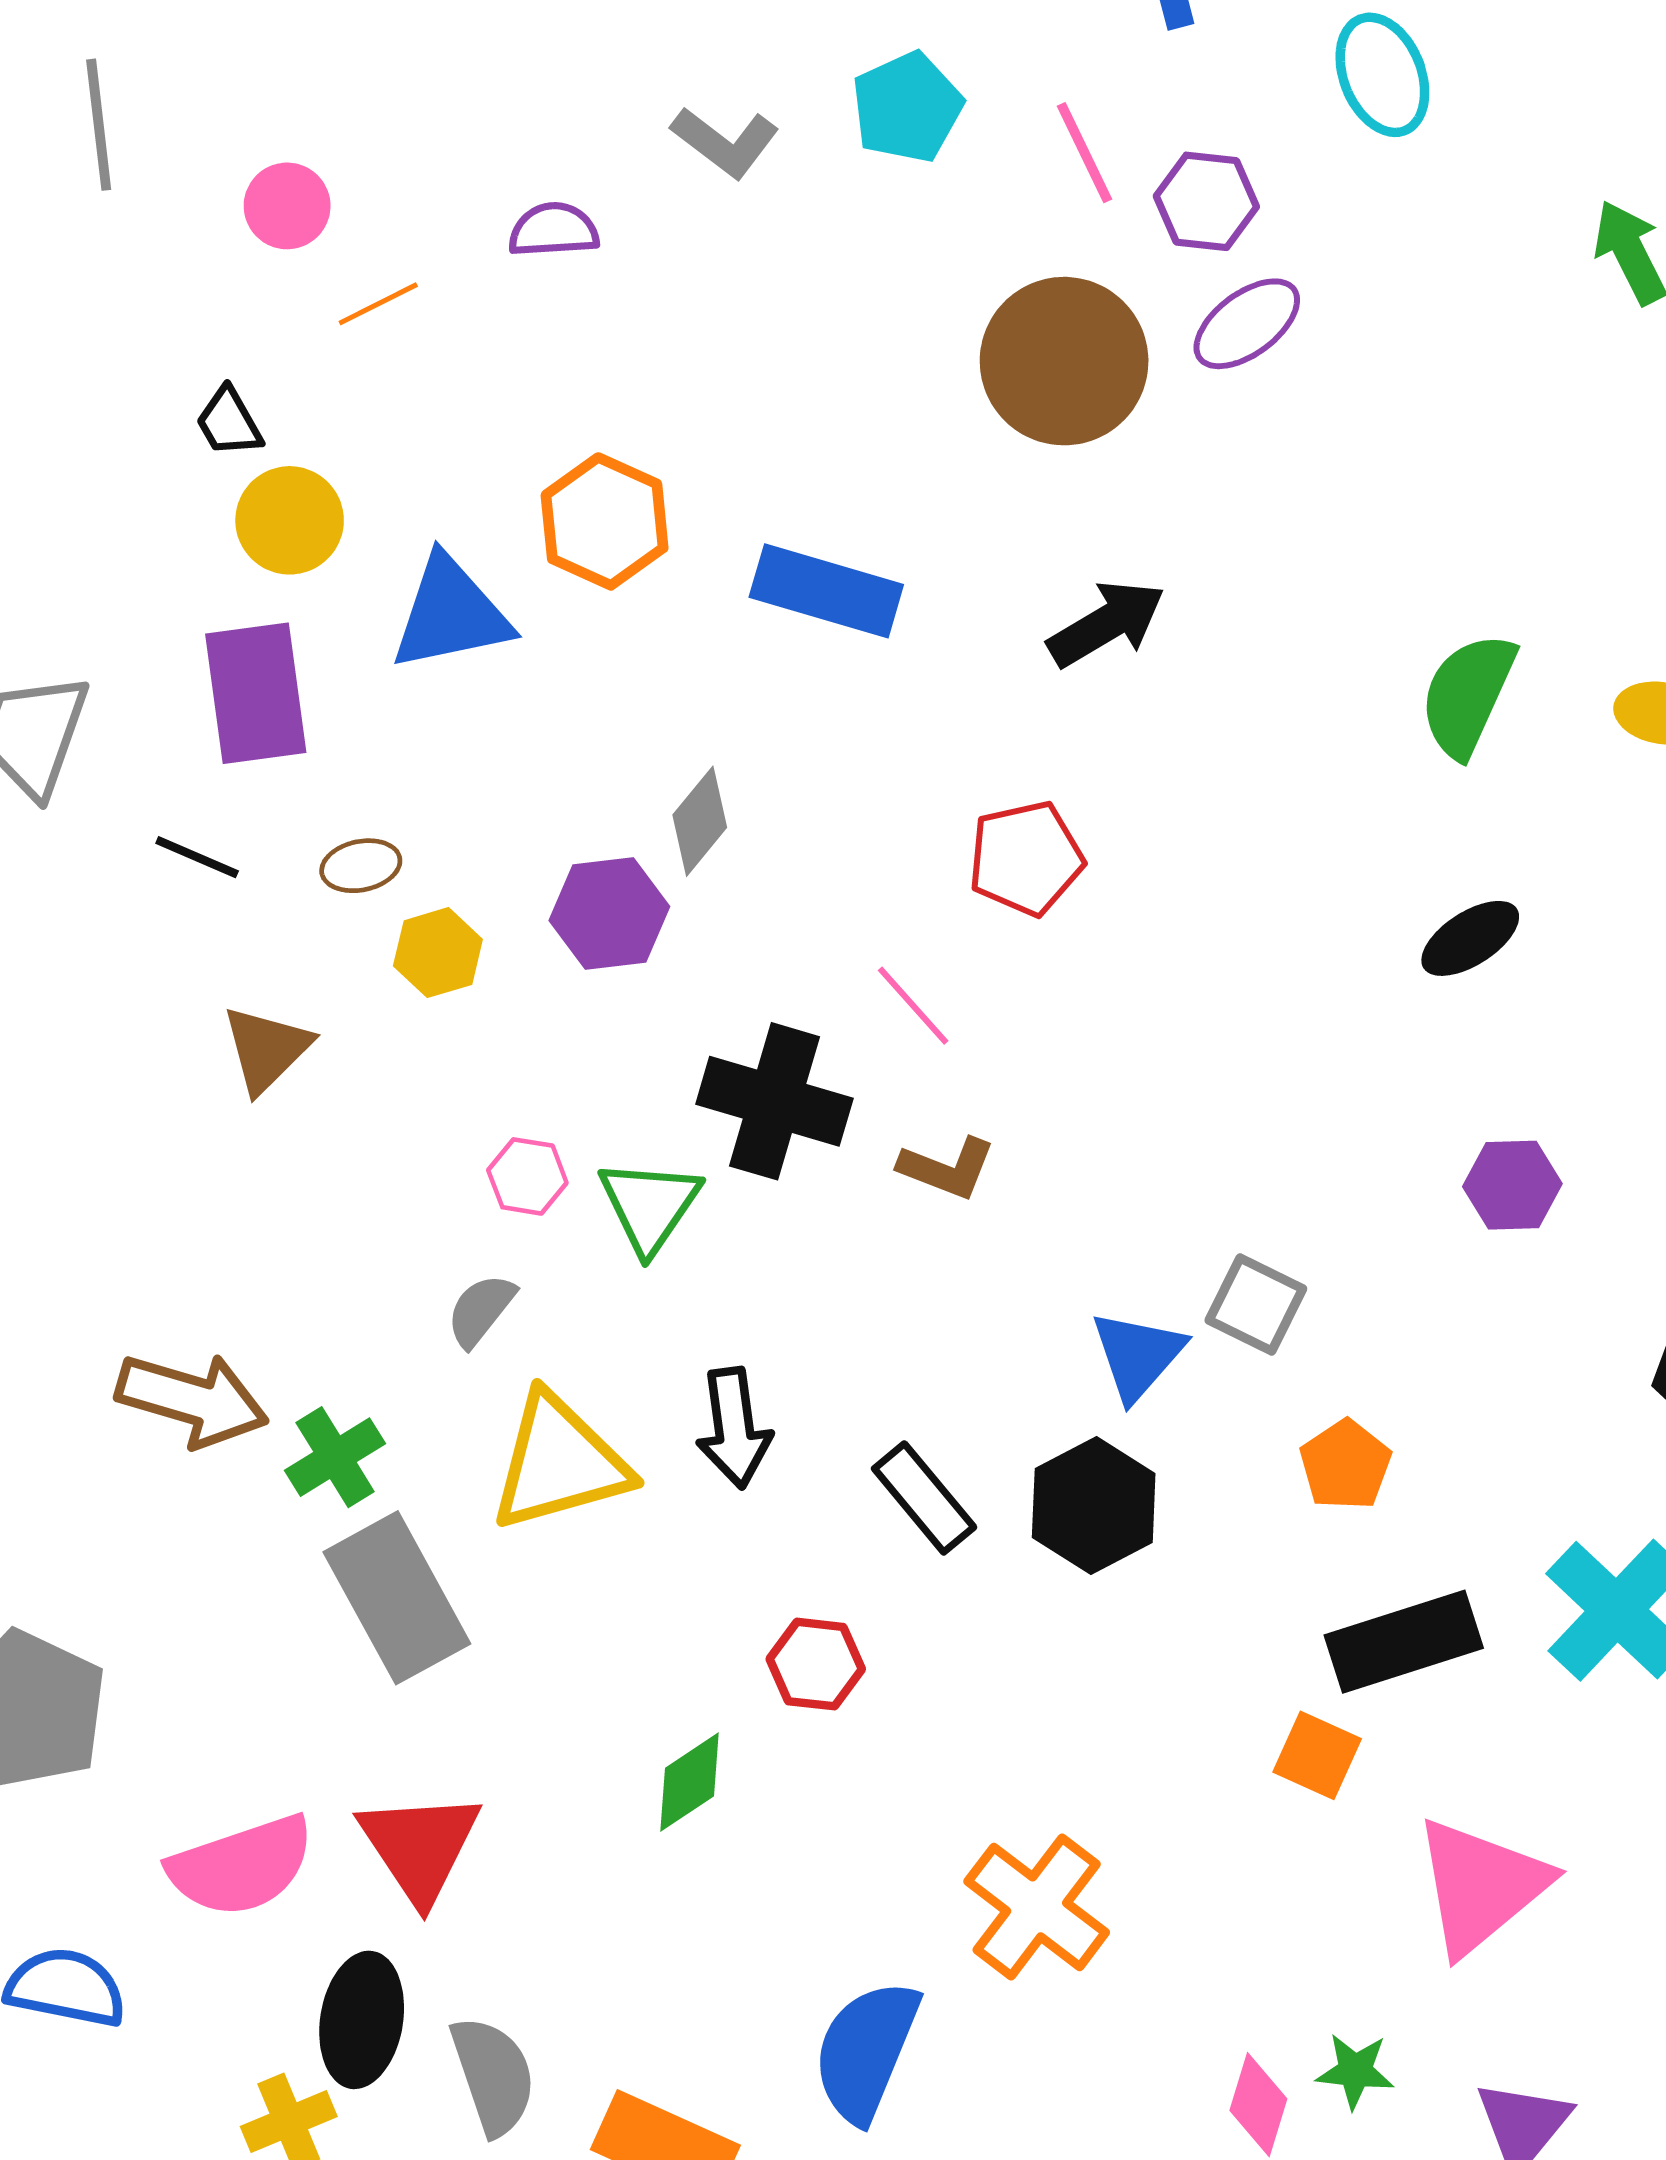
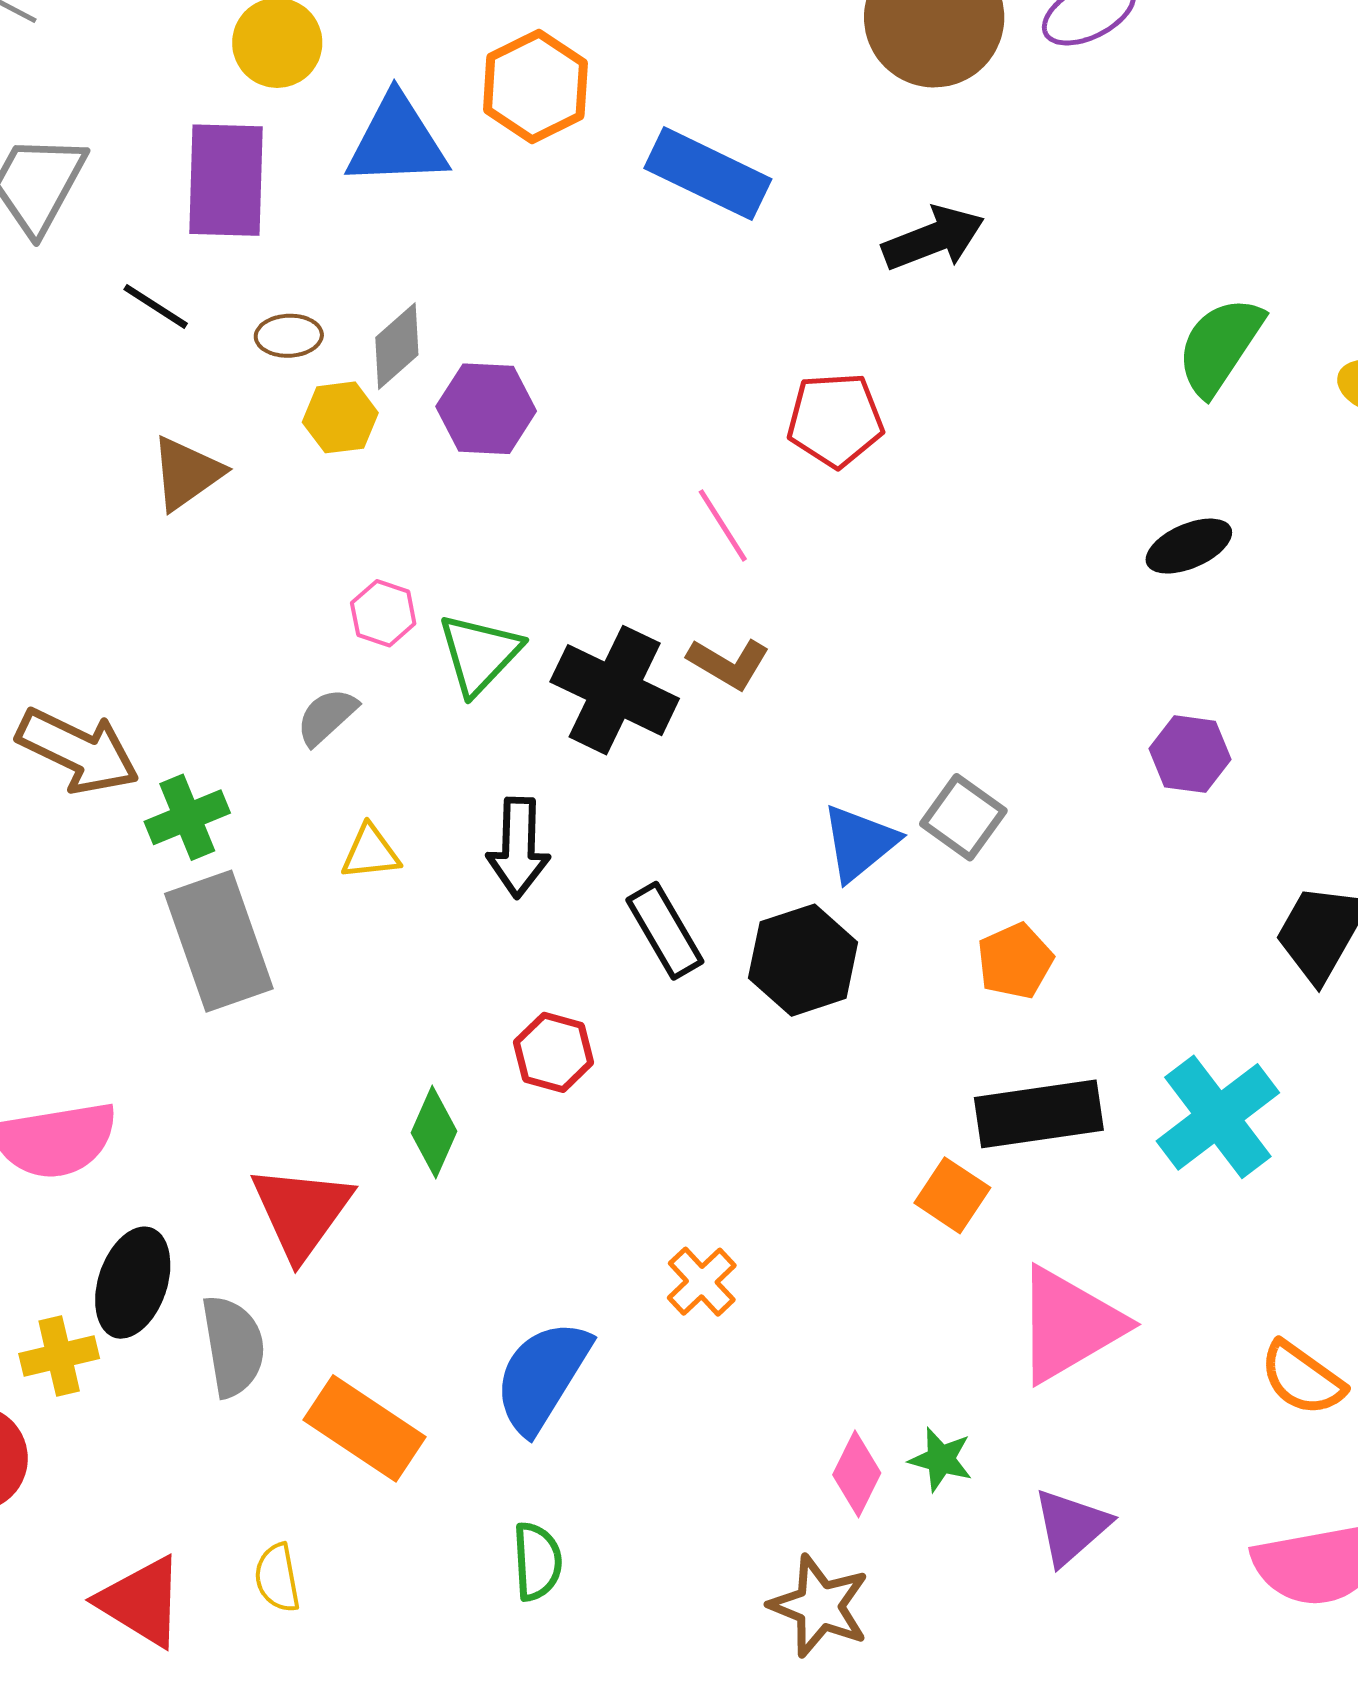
gray diamond: (700, 821) -> (397, 346), moved
black cross: (774, 1101) -> (615, 690), moved
yellow triangle: (559, 1463) -> (370, 852), size x0.5
green diamond: (690, 1782) -> (434, 1132), turned -42
red triangle: (420, 1846) -> (301, 1212), moved
orange cross: (1037, 1907) -> (702, 1282), size x0.6

